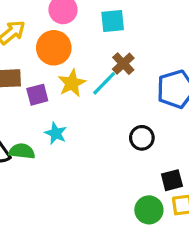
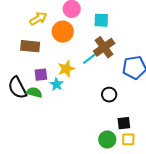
brown cross: (123, 64) -> (104, 47), size x1.5
yellow star: (72, 83) -> (66, 69), moved
purple square: (37, 95) -> (41, 75), moved

